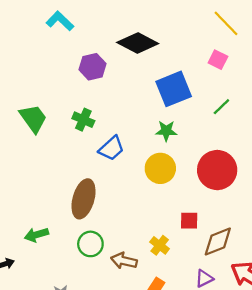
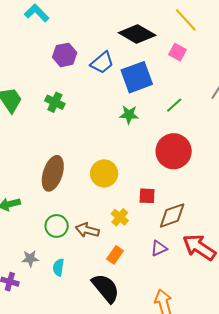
black diamond: (138, 43) -> (137, 34), moved
green line: (221, 107) -> (174, 105), moved
blue trapezoid: (111, 148) -> (102, 63), moved
yellow circle: (160, 168) -> (104, 173), moved
green circle: (90, 244) -> (57, 226), moved

